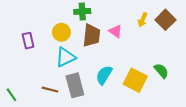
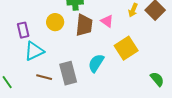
cyan triangle: (66, 57) -> (34, 51), moved
green semicircle: (161, 71) -> (157, 79), moved
yellow square: (135, 80) -> (126, 48), moved, turned 30

